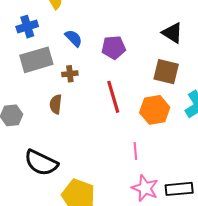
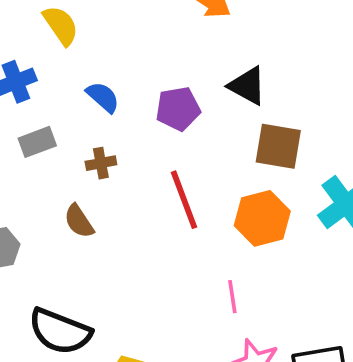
black triangle: (172, 33) -> (247, 86), moved
gray rectangle: (36, 60) -> (37, 142), size x0.6
brown semicircle: (56, 104) -> (79, 221), turned -36

